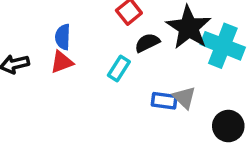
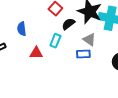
red triangle: (62, 62) -> (36, 53), moved, turned 32
gray triangle: (184, 98) -> (89, 40), moved

